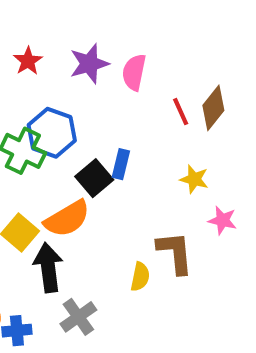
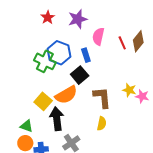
pink semicircle: (134, 72) -> (98, 36), moved
blue rectangle: (121, 164) -> (86, 55), moved, turned -32
yellow star: (194, 179) -> (129, 90), moved
brown L-shape: (175, 253) -> (102, 98), moved

